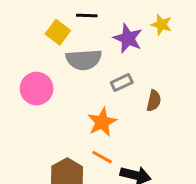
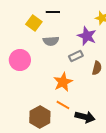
purple star: (128, 38) -> (87, 36), moved
gray semicircle: (84, 60) -> (51, 41), size x0.7

